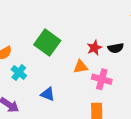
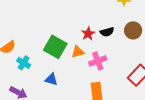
green square: (47, 43) -> (55, 47), moved
pink cross: (102, 79) -> (98, 61), turned -30

